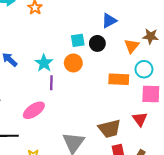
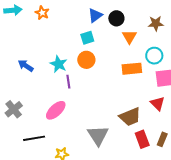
blue triangle: (109, 21) -> (95, 15), moved
black circle: (97, 43) -> (116, 18), moved
orange triangle: (132, 46) -> (129, 37), moved

